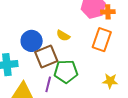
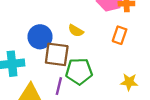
orange rectangle: (102, 40) -> (120, 35), size x0.7
brown square: (46, 56) -> (57, 54), turned 30

